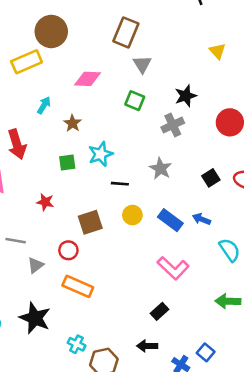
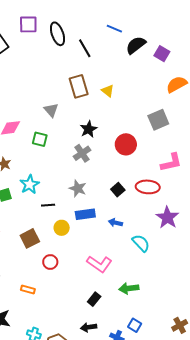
brown rectangle: (126, 32) -> (79, 86), moved, turned -30
green square: (135, 101) -> (40, 139), moved
blue rectangle: (170, 220) -> (85, 214), moved, turned -36
red circle: (68, 250) -> (50, 262), moved
orange rectangle: (78, 286) -> (28, 289), size x0.6
green arrow: (228, 301) -> (129, 288), moved

